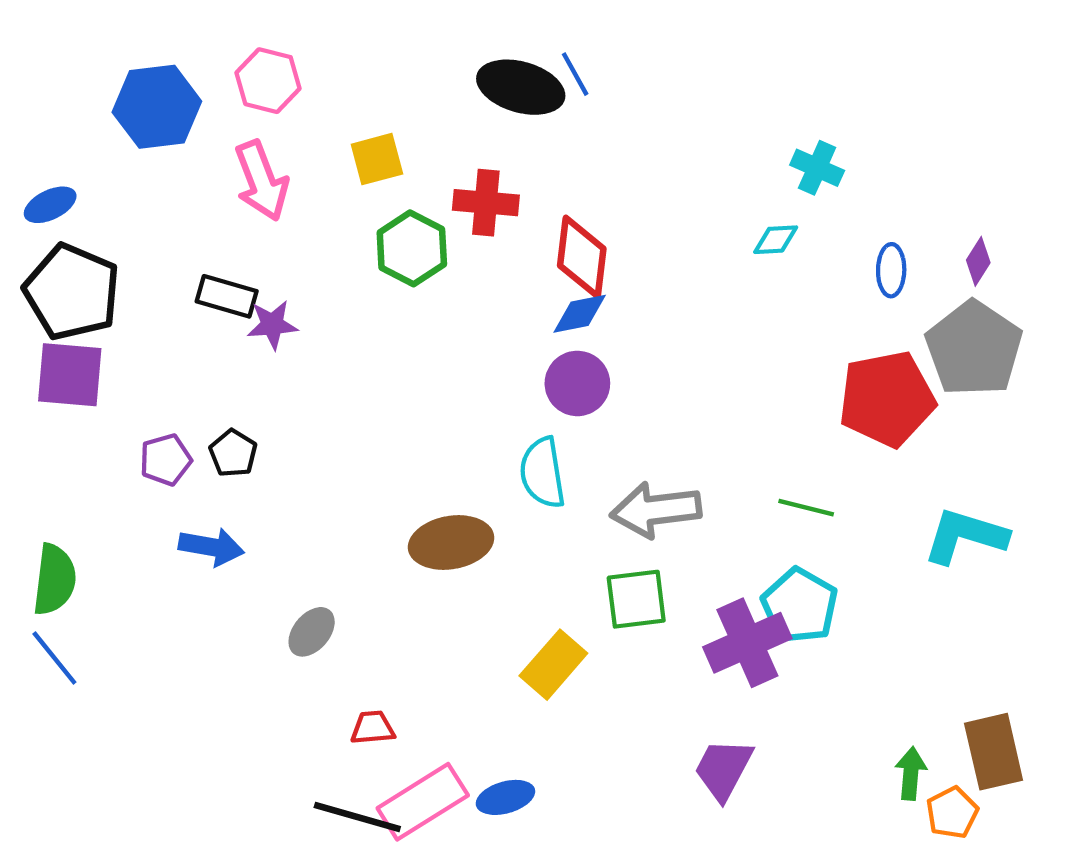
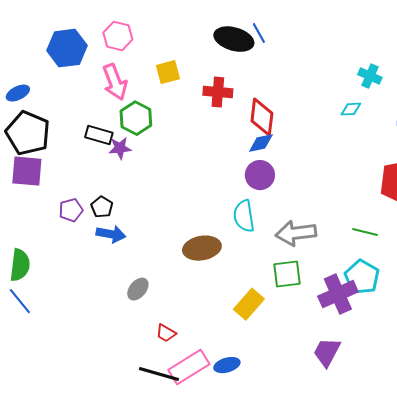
green hexagon: (412, 248) -> (136, 118), moved
blue arrow: (211, 547) -> (111, 234), moved
red trapezoid: (373, 728) -> (166, 333), turned -145

